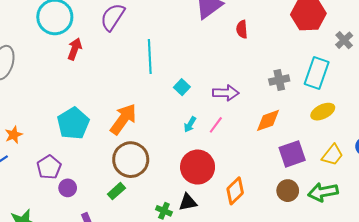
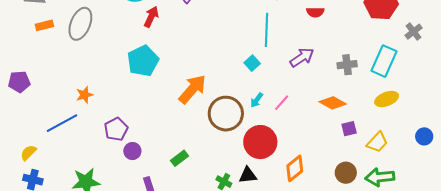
red semicircle: (242, 29) -> (315, 12), turned -90
cyan line: (150, 56) -> (267, 30), moved
purple arrow: (226, 93) -> (302, 57), moved, turned -40
orange diamond: (268, 120) -> (333, 103), turned 44
cyan pentagon: (73, 123) -> (143, 61), moved
purple square: (292, 154) -> (349, 129), moved, size x0.6
yellow trapezoid: (332, 155) -> (377, 142), moved
brown circle: (131, 160) -> (226, 114), moved

